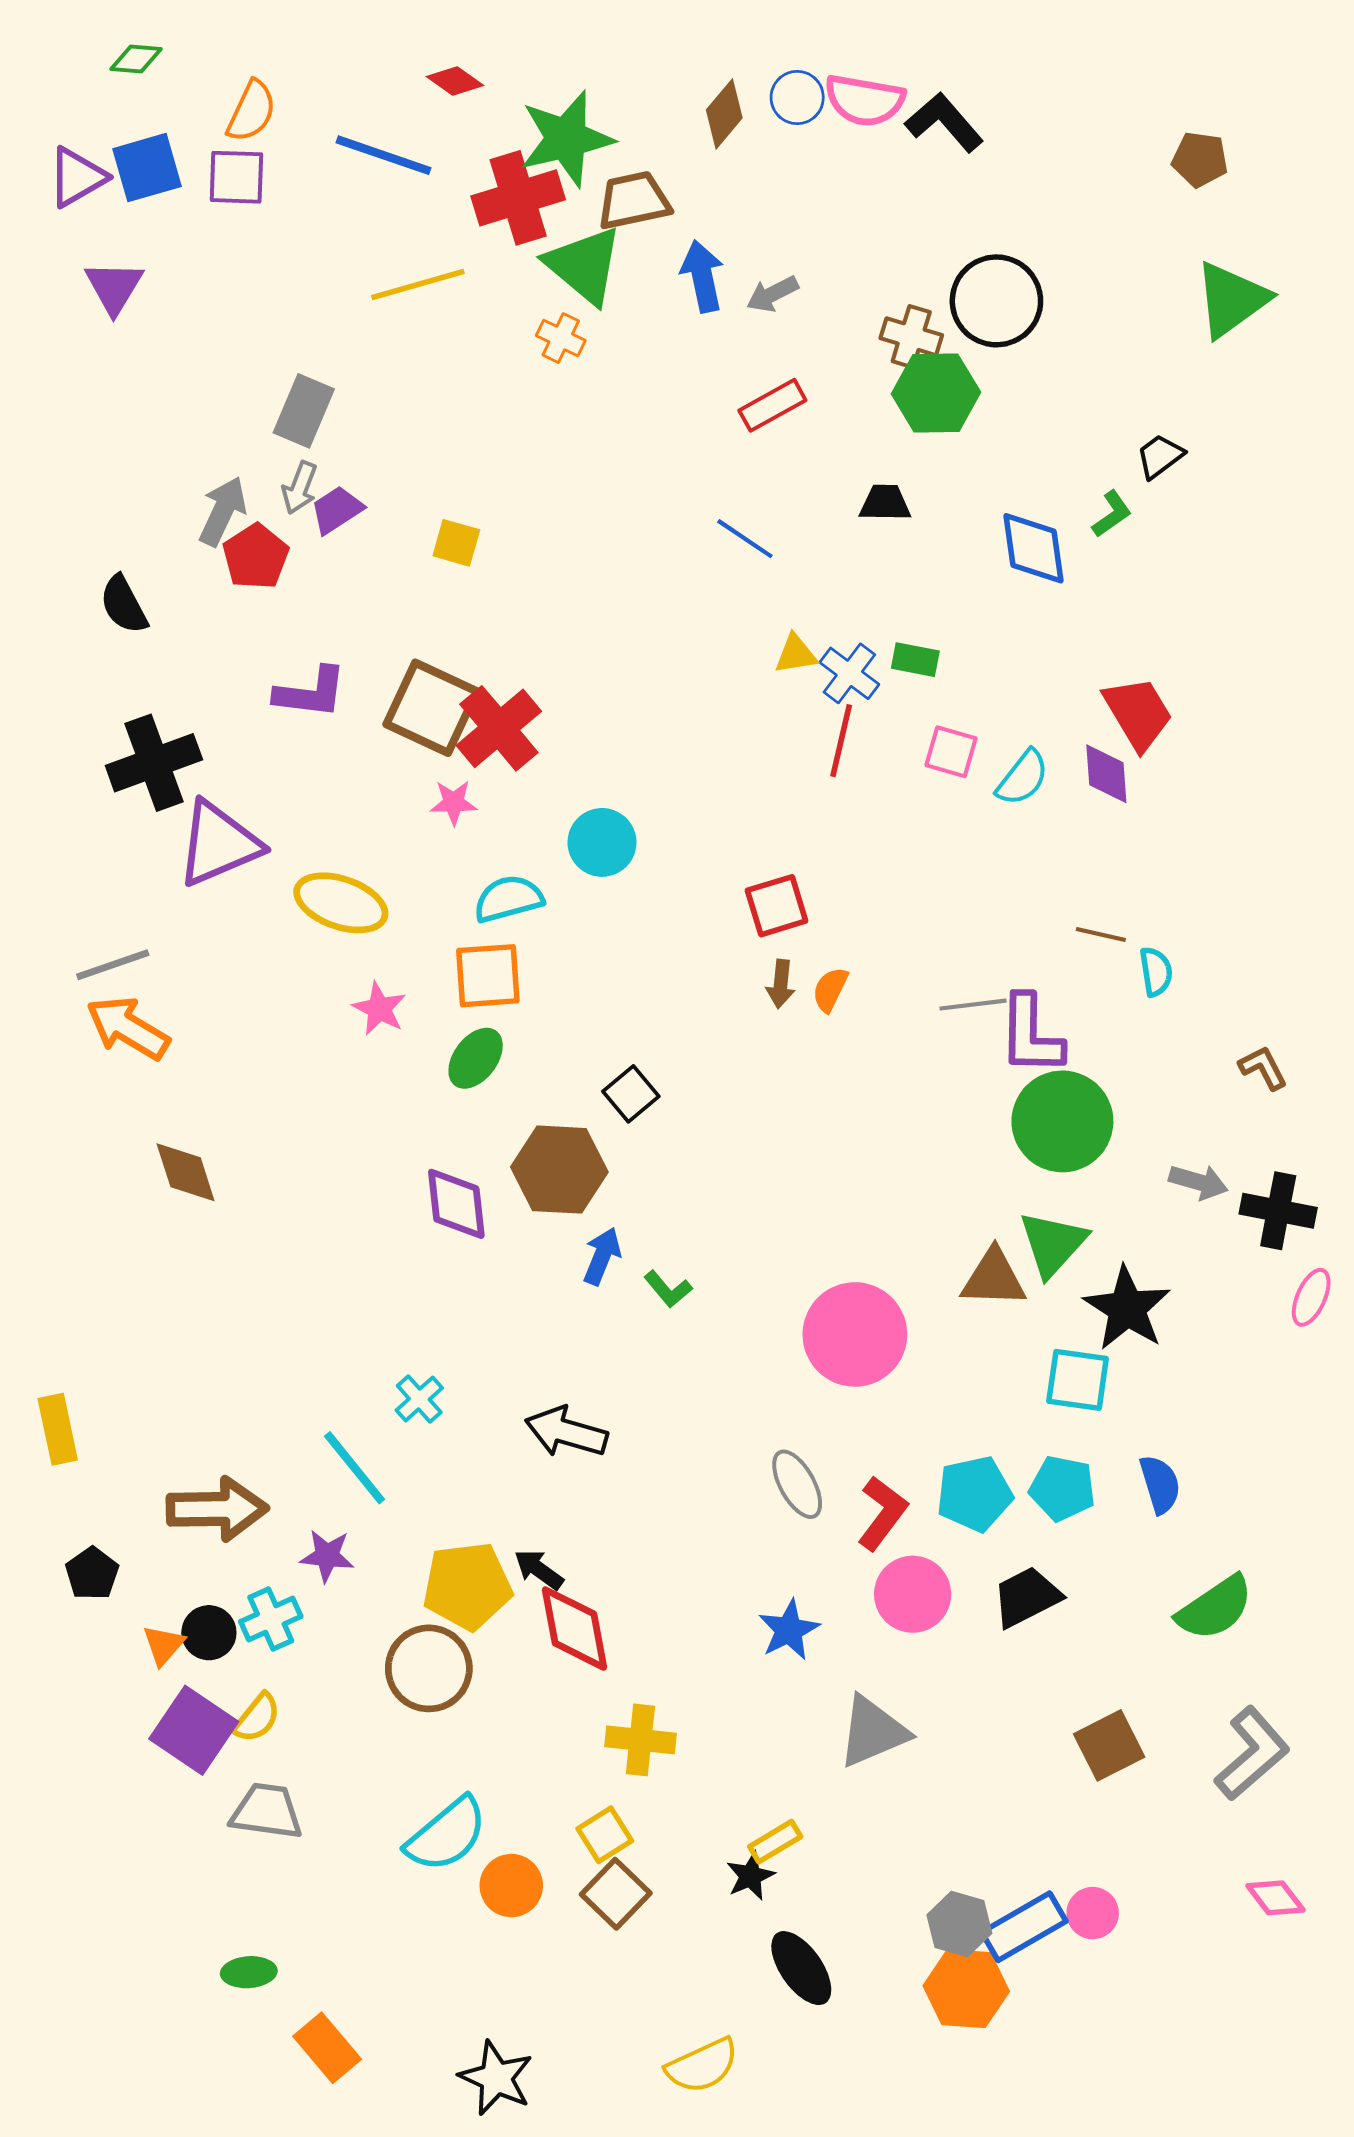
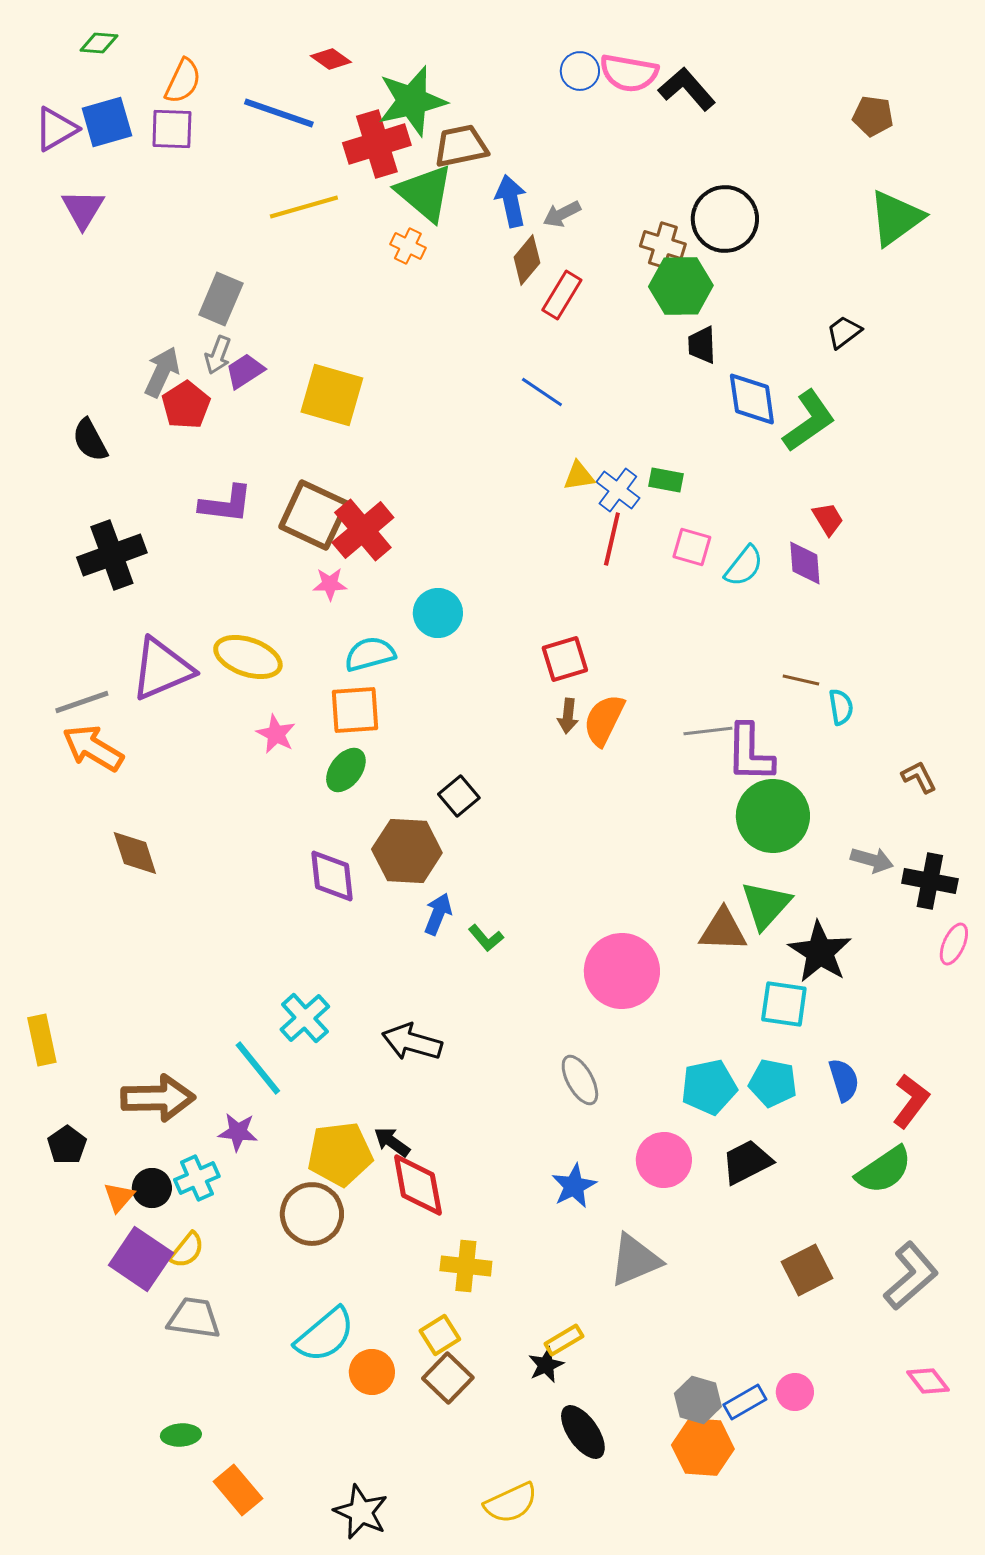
brown diamond: (724, 114) -> (527, 260), moved
red rectangle: (772, 405) -> (562, 295), turned -30
black trapezoid: (885, 503) -> (702, 345), moved, turned -93
green L-shape: (1112, 514) -> (809, 421), moved, size x1.8
yellow square: (456, 543) -> (332, 395), size x1.8
red trapezoid: (1138, 713) -> (828, 519), size x0.6
purple triangle: (219, 844) -> (162, 669), moved
orange semicircle: (830, 989) -> (604, 720), size x1.6
cyan cross: (419, 1399) -> (305, 1018), size x1.4
red L-shape: (882, 1513) -> (911, 1101), moved
blue rectangle: (1024, 1927) -> (745, 1402), size x0.7

